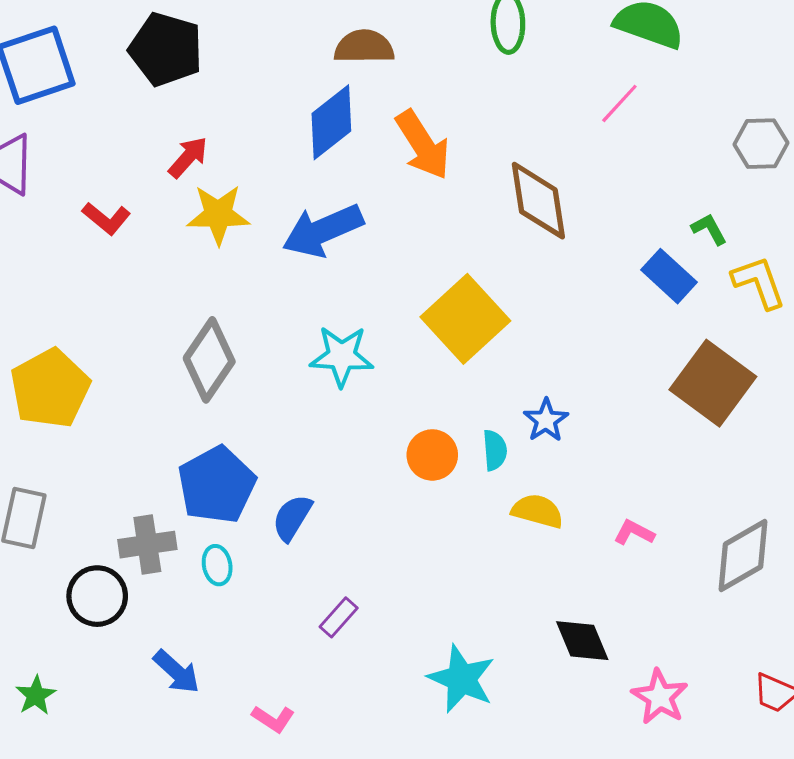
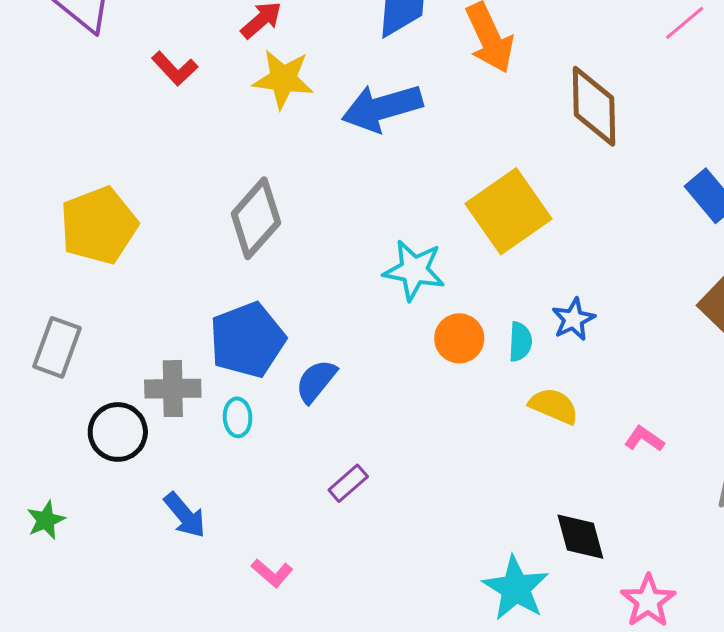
cyan star: (342, 356) -> (414, 270), moved
cyan star: (462, 679) -> (516, 588), moved

